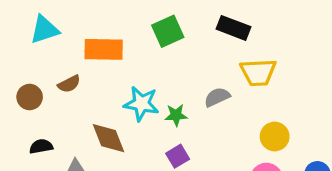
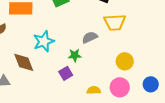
cyan star: (141, 104) -> (44, 41), turned -30
green star: (176, 115) -> (75, 55), moved

